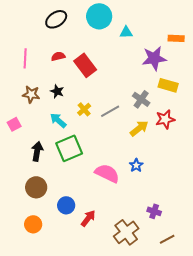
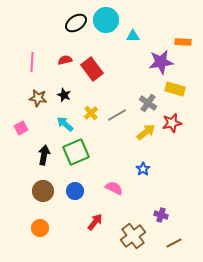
black ellipse: (56, 19) -> (76, 23), moved
pink semicircle: (107, 173) -> (114, 188), moved, size x0.7
blue circle: (66, 205) -> (75, 191), moved

